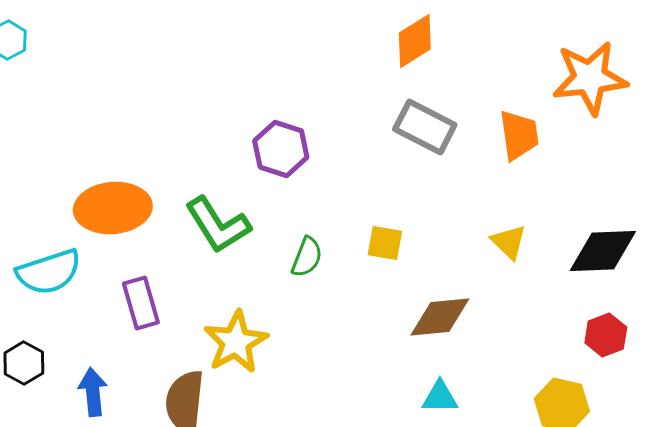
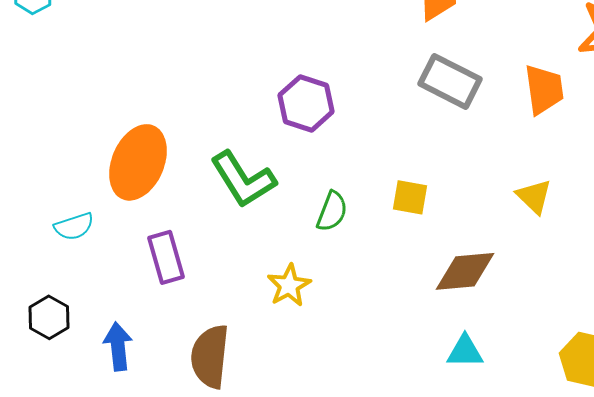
orange ellipse: (113, 208) -> (138, 162), turned -62
cyan semicircle: (49, 272) -> (74, 226), size x0.6
yellow star: (236, 342) -> (289, 285), moved, size x0.7

